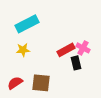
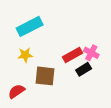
black rectangle: (76, 63) -> (84, 69), turned 72
brown square: (41, 83) -> (45, 76), moved

